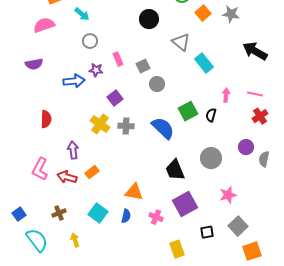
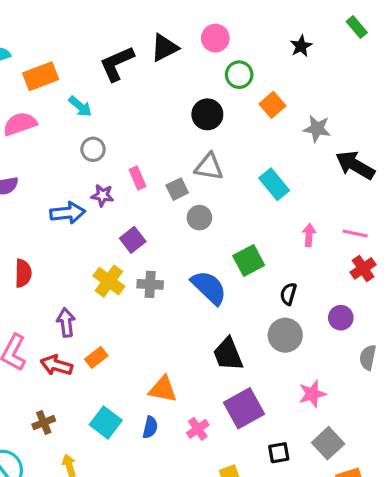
gray star: (231, 14) -> (317, 129), moved
black circle: (149, 19) -> (207, 114), moved
gray triangle: (181, 42) -> (209, 167), moved, turned -30
black semicircle: (211, 115) -> (288, 294), moved
gray semicircle: (264, 159) -> (368, 357), moved
pink cross: (156, 217) -> (198, 429), turned 32

